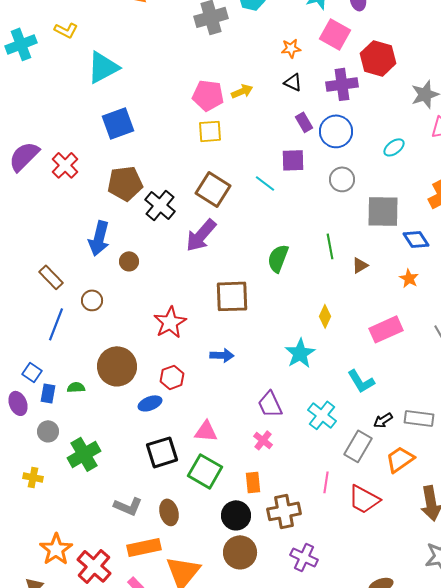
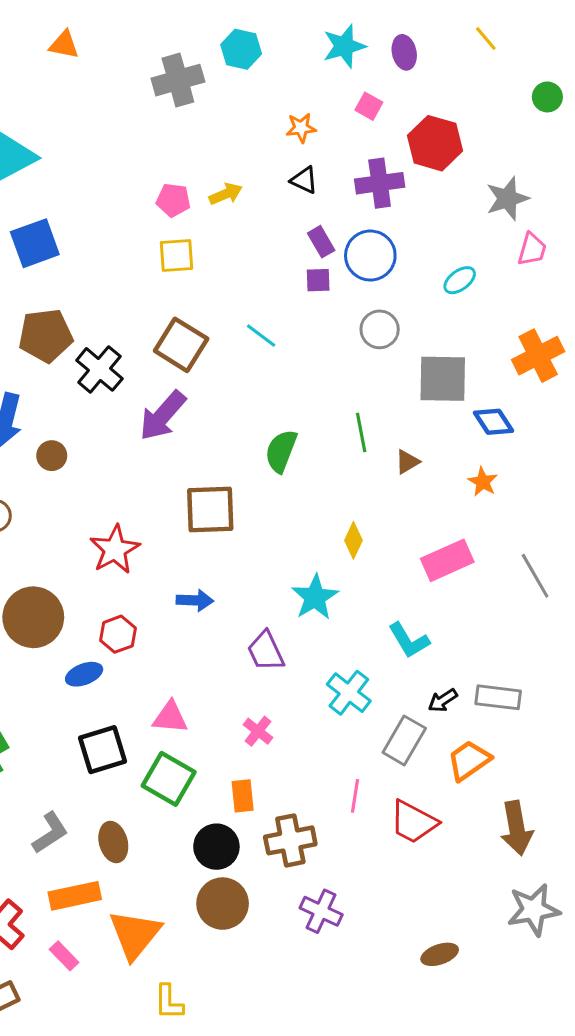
pink square: (335, 34) -> (369, 106), size x0.6
pink pentagon: (208, 95) -> (173, 200), size x0.7
purple square: (293, 160) -> (318, 280), moved, size x0.7
purple trapezoid: (270, 404) -> (266, 651), moved
gray L-shape: (128, 506) -> (50, 833), turned -56

